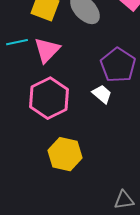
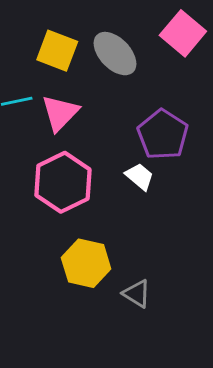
gray triangle: (124, 200) -> (137, 294), moved, turned 40

